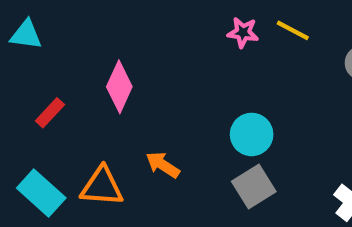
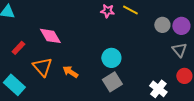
pink diamond: (119, 87) -> (50, 36), turned -55
orange triangle: (102, 186) -> (42, 67), moved, turned 45

